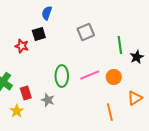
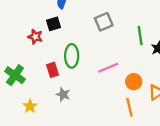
green ellipse: (62, 76) -> (72, 56), moved
orange circle: (114, 77) -> (134, 82), moved
red rectangle: (26, 93) -> (52, 70), moved

